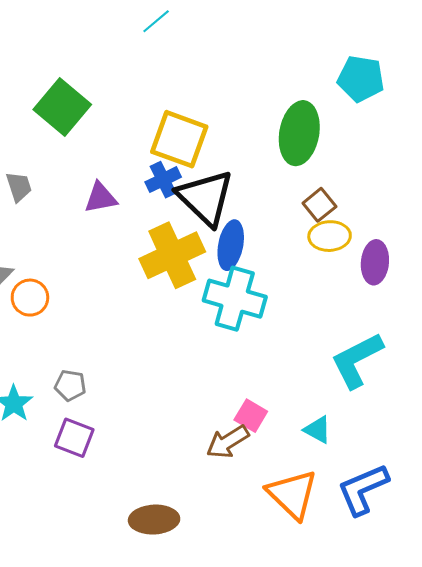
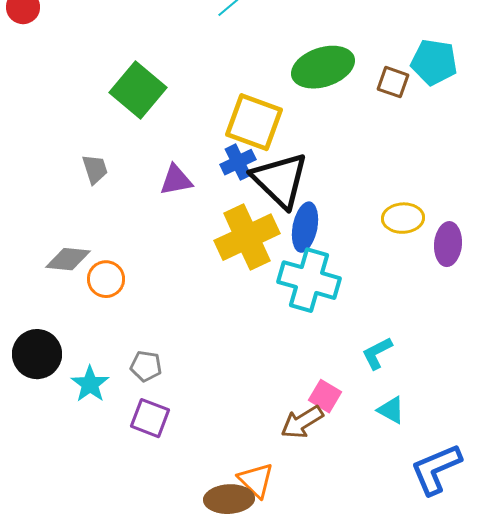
green ellipse: (299, 133) -> (323, 67), moved, turned 62
brown square: (319, 205) -> (393, 82), moved, turned -32
cyan L-shape: (357, 360) -> (377, 353), moved, size x0.6
orange triangle: (292, 494) -> (256, 480), moved, size x0.7

